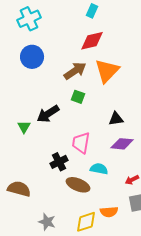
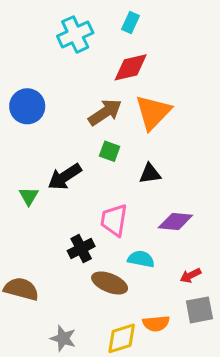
cyan cross: (29, 19) -> (75, 34), moved
blue circle: (32, 57) -> (27, 106), moved
black triangle: (116, 119) -> (150, 174), moved

